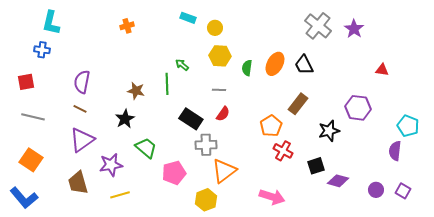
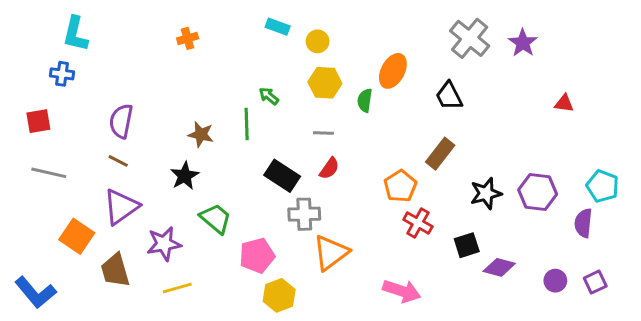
orange ellipse: (275, 64) -> (393, 71), moved
purple hexagon: (358, 108) -> (538, 192), moved
orange square: (31, 160) -> (77, 236), moved
purple square: (403, 191) -> (595, 282), turned 35
yellow hexagon: (206, 200) -> (279, 295), moved

